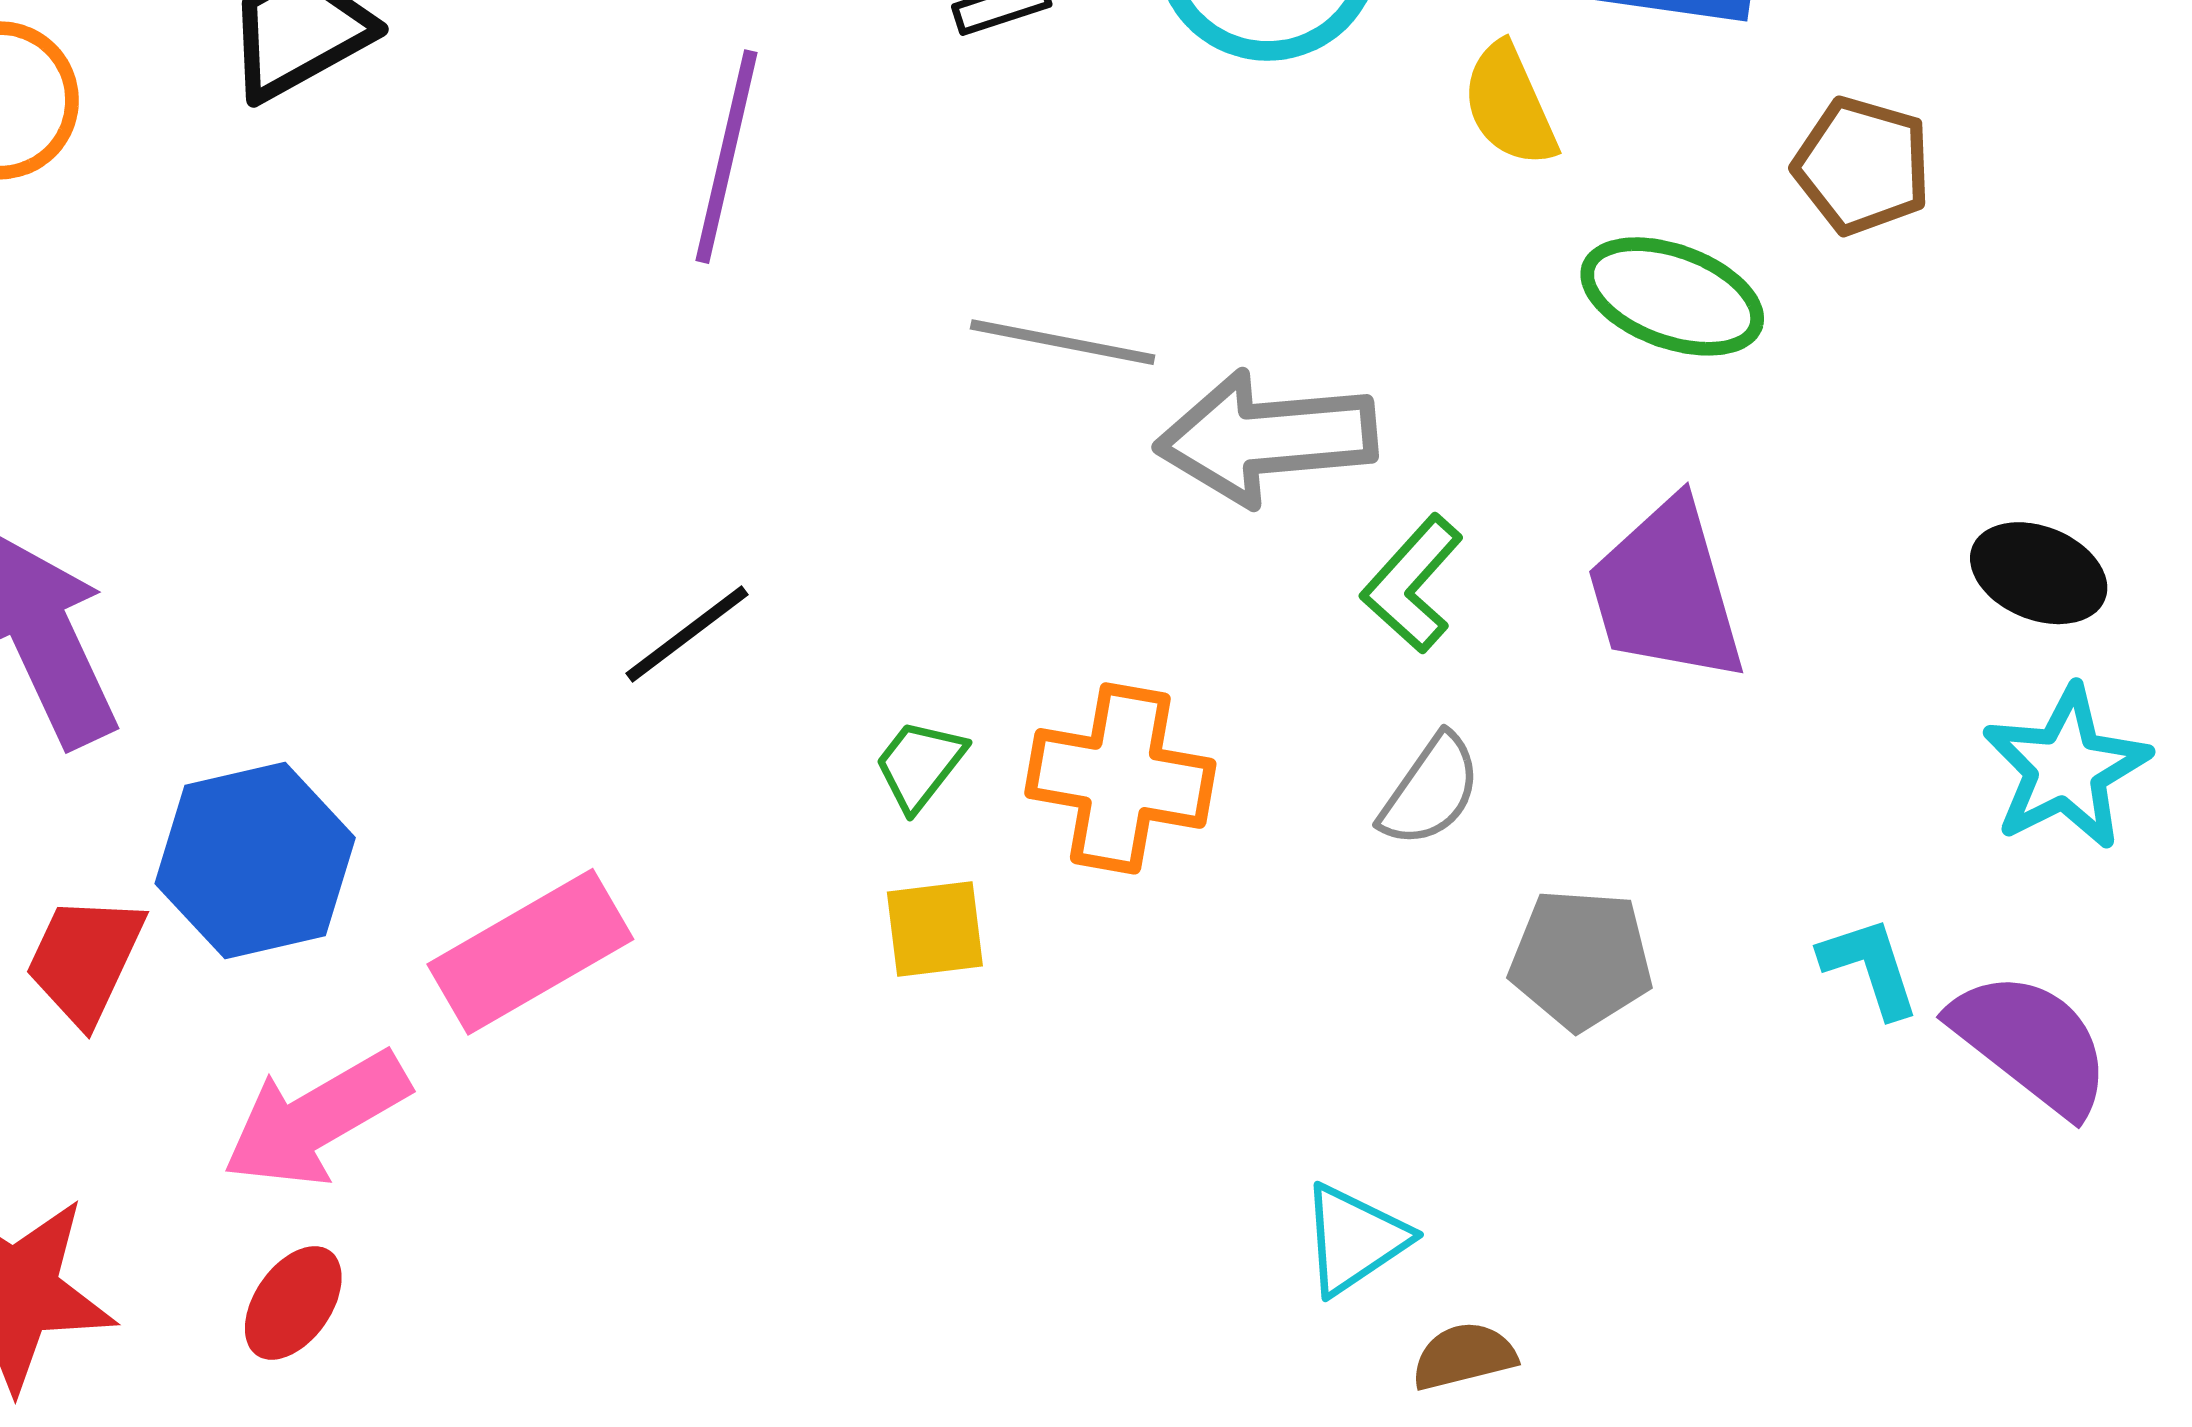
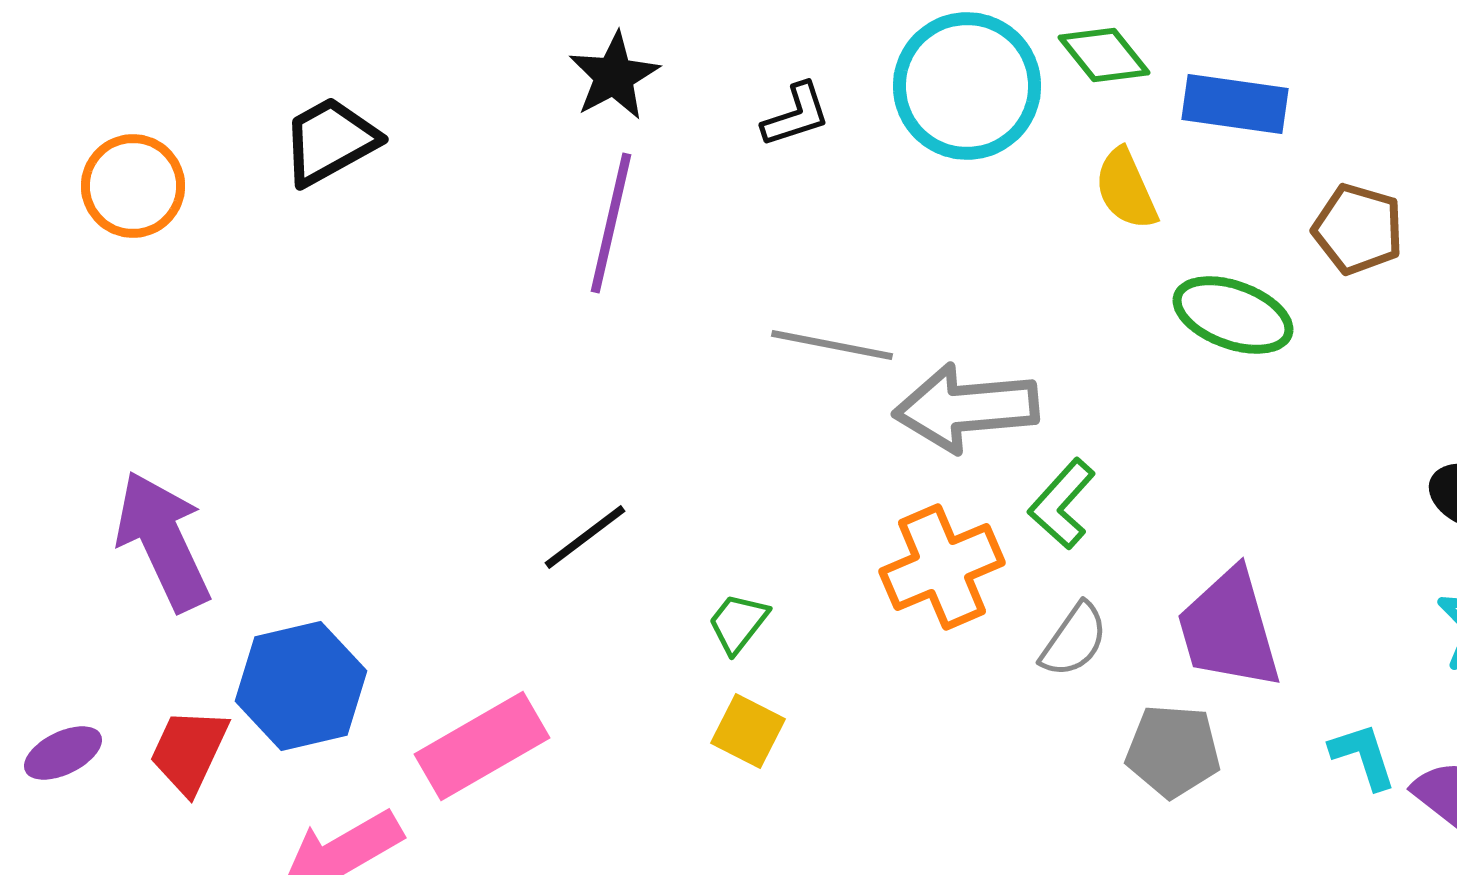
purple trapezoid: (1666, 591) -> (1229, 629), moved
orange cross: (1120, 778) -> (942, 567), moved, turned -33
yellow square: (935, 929) -> (748, 731), turned 34

